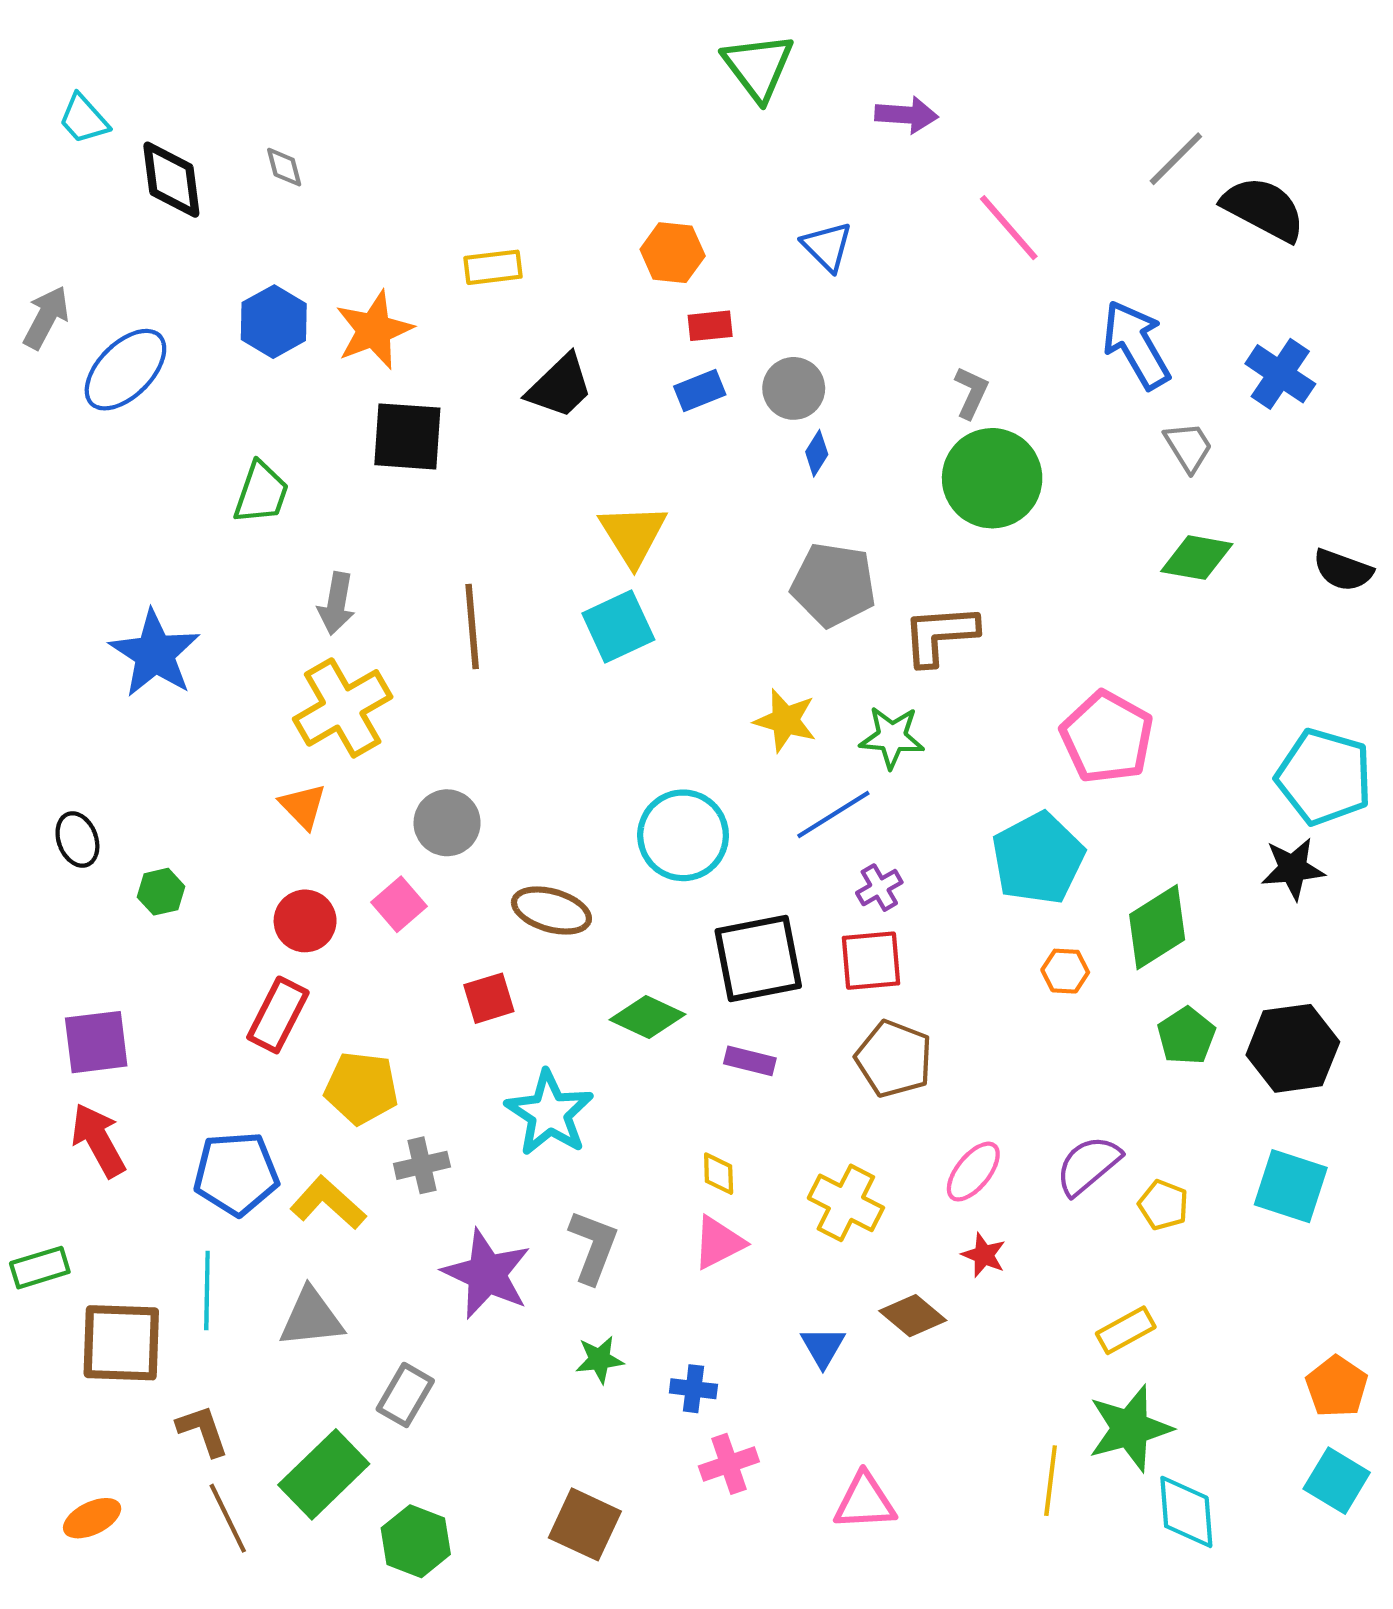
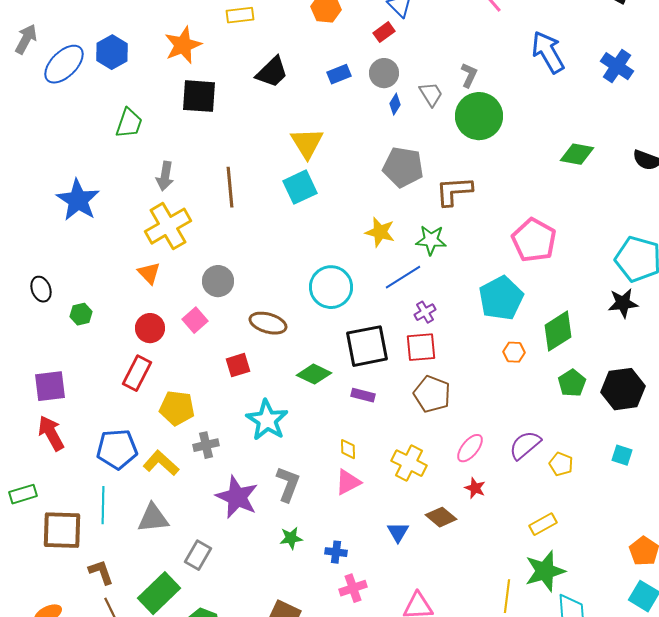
blue hexagon: (274, 322) -> (112, 52), moved
red rectangle: (710, 326) -> (384, 32), moved, turned -30
gray trapezoid: (1188, 447) -> (431, 94), moved
cyan square: (1291, 1186) -> (622, 455), size x0.6

